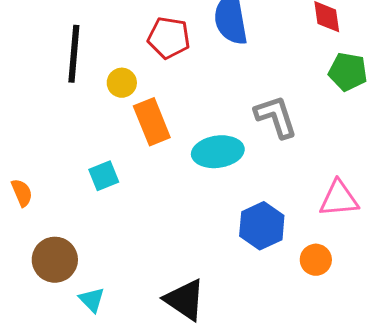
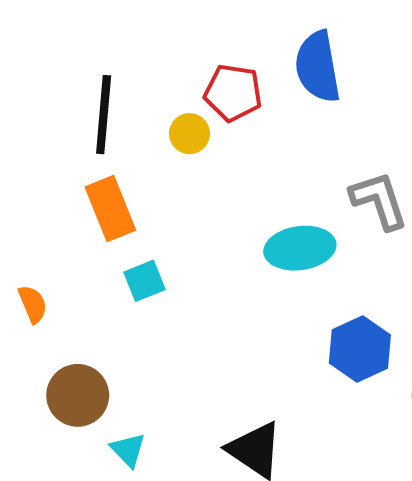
yellow circle: (122, 83) -> (189, 134), moved
orange rectangle: (152, 122) -> (110, 209), moved

